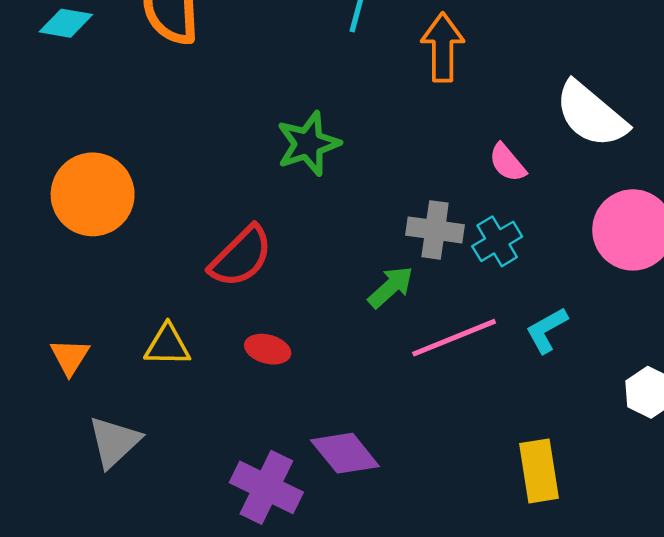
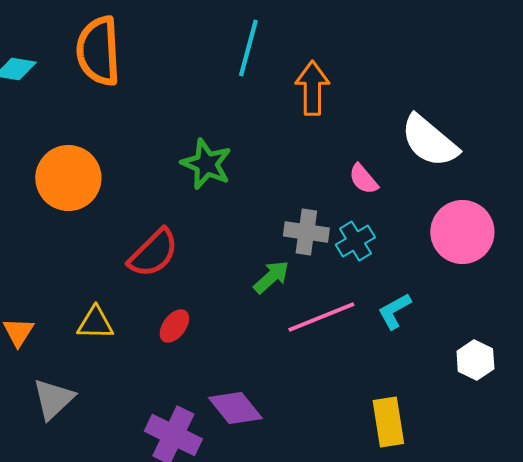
green star: (308, 144) -> (206, 164), turned -30
orange circle: (93, 194) -> (68, 178), moved
red ellipse: (268, 349) -> (174, 326), turned -68

